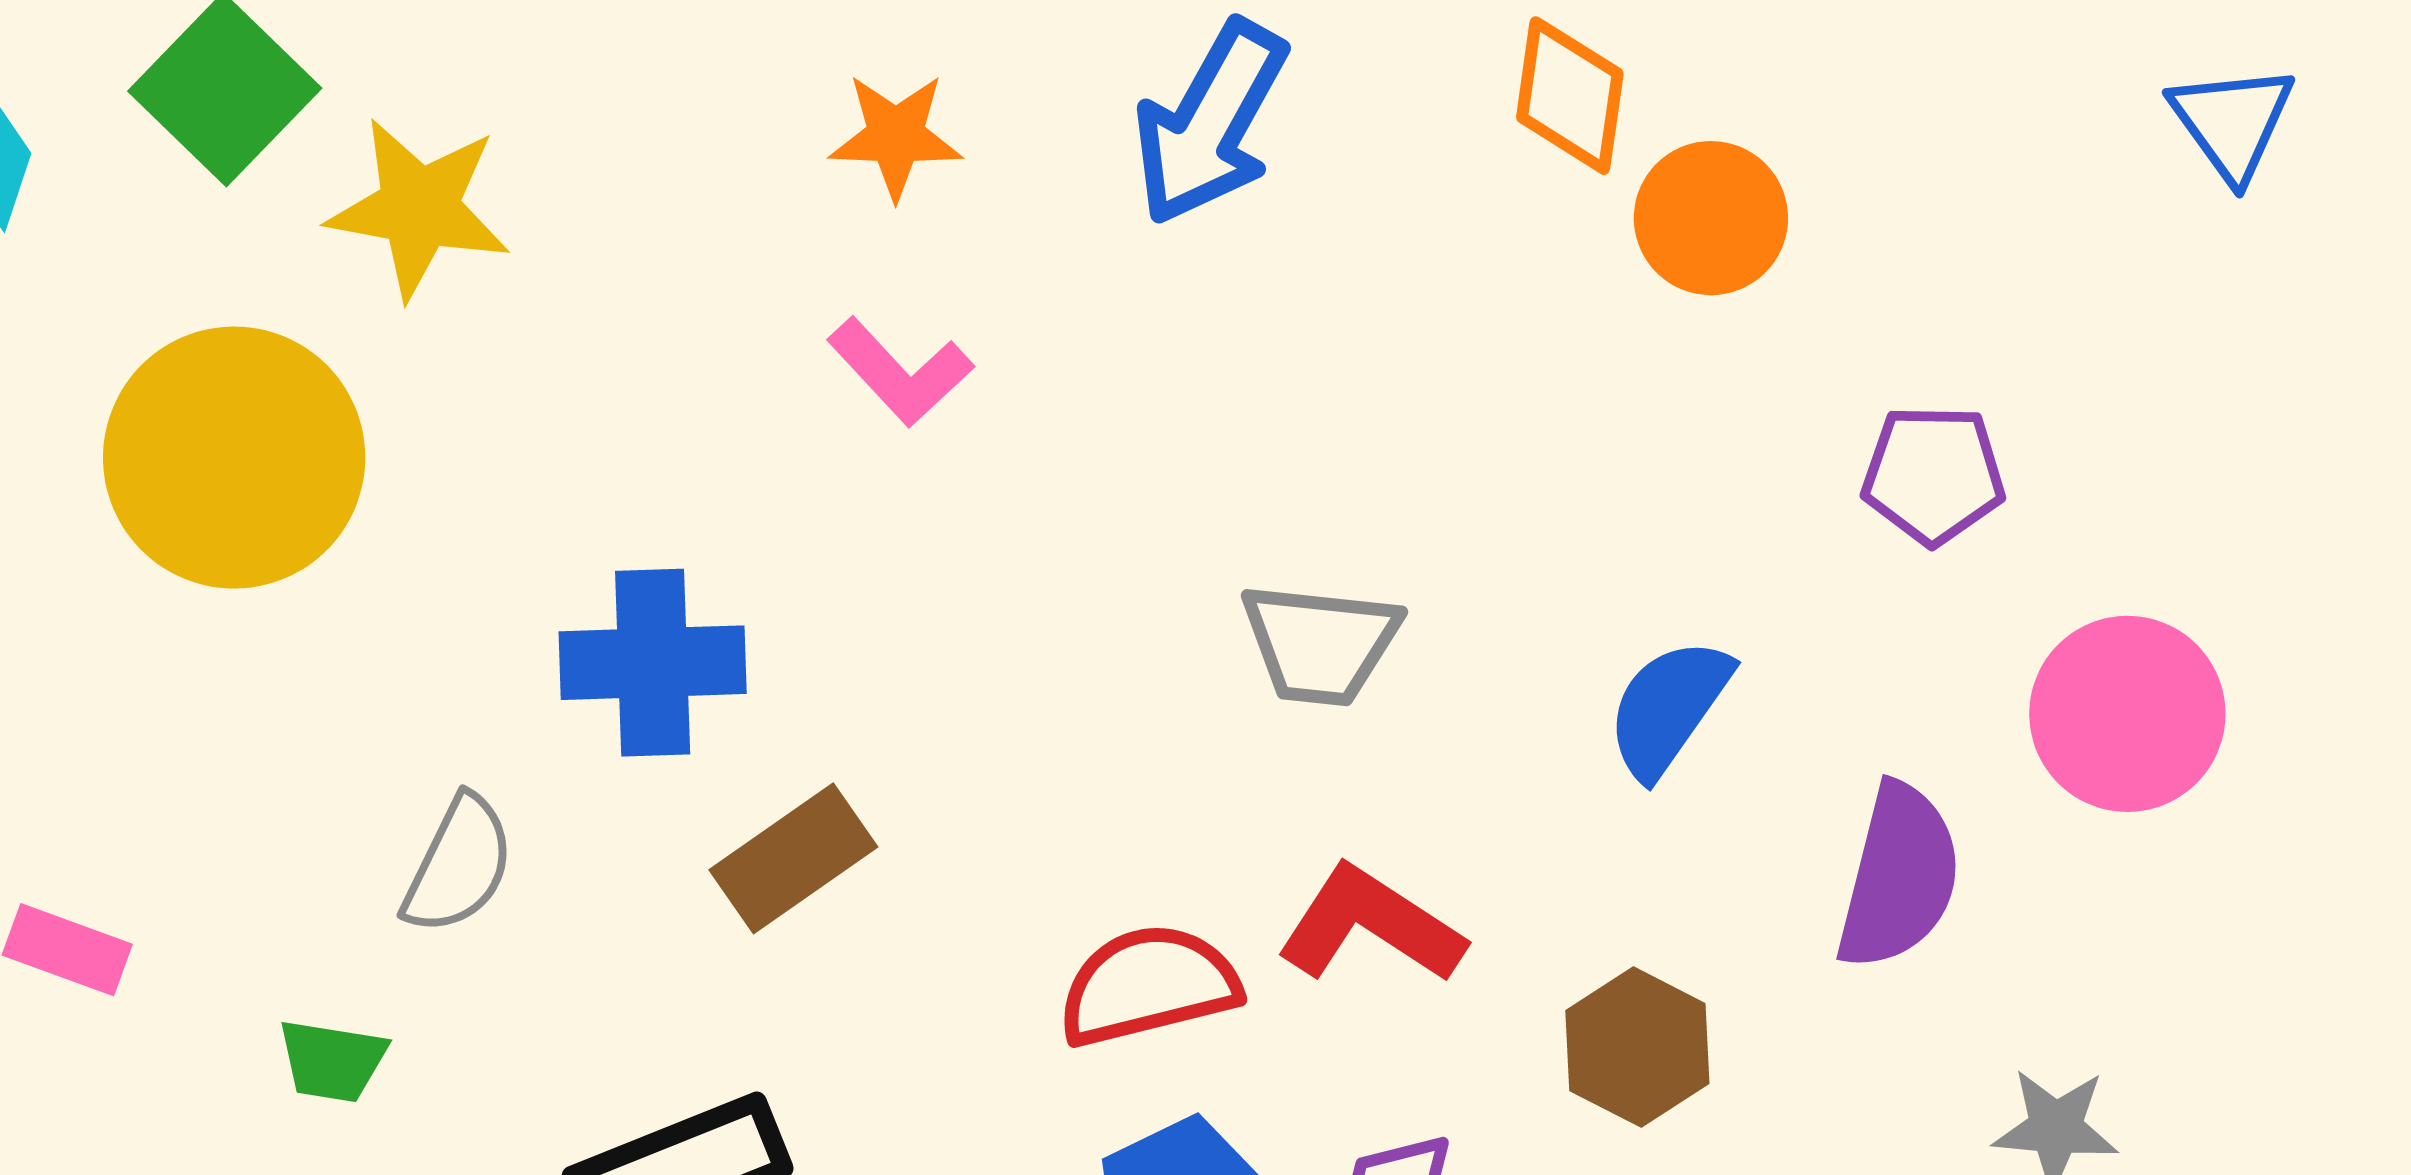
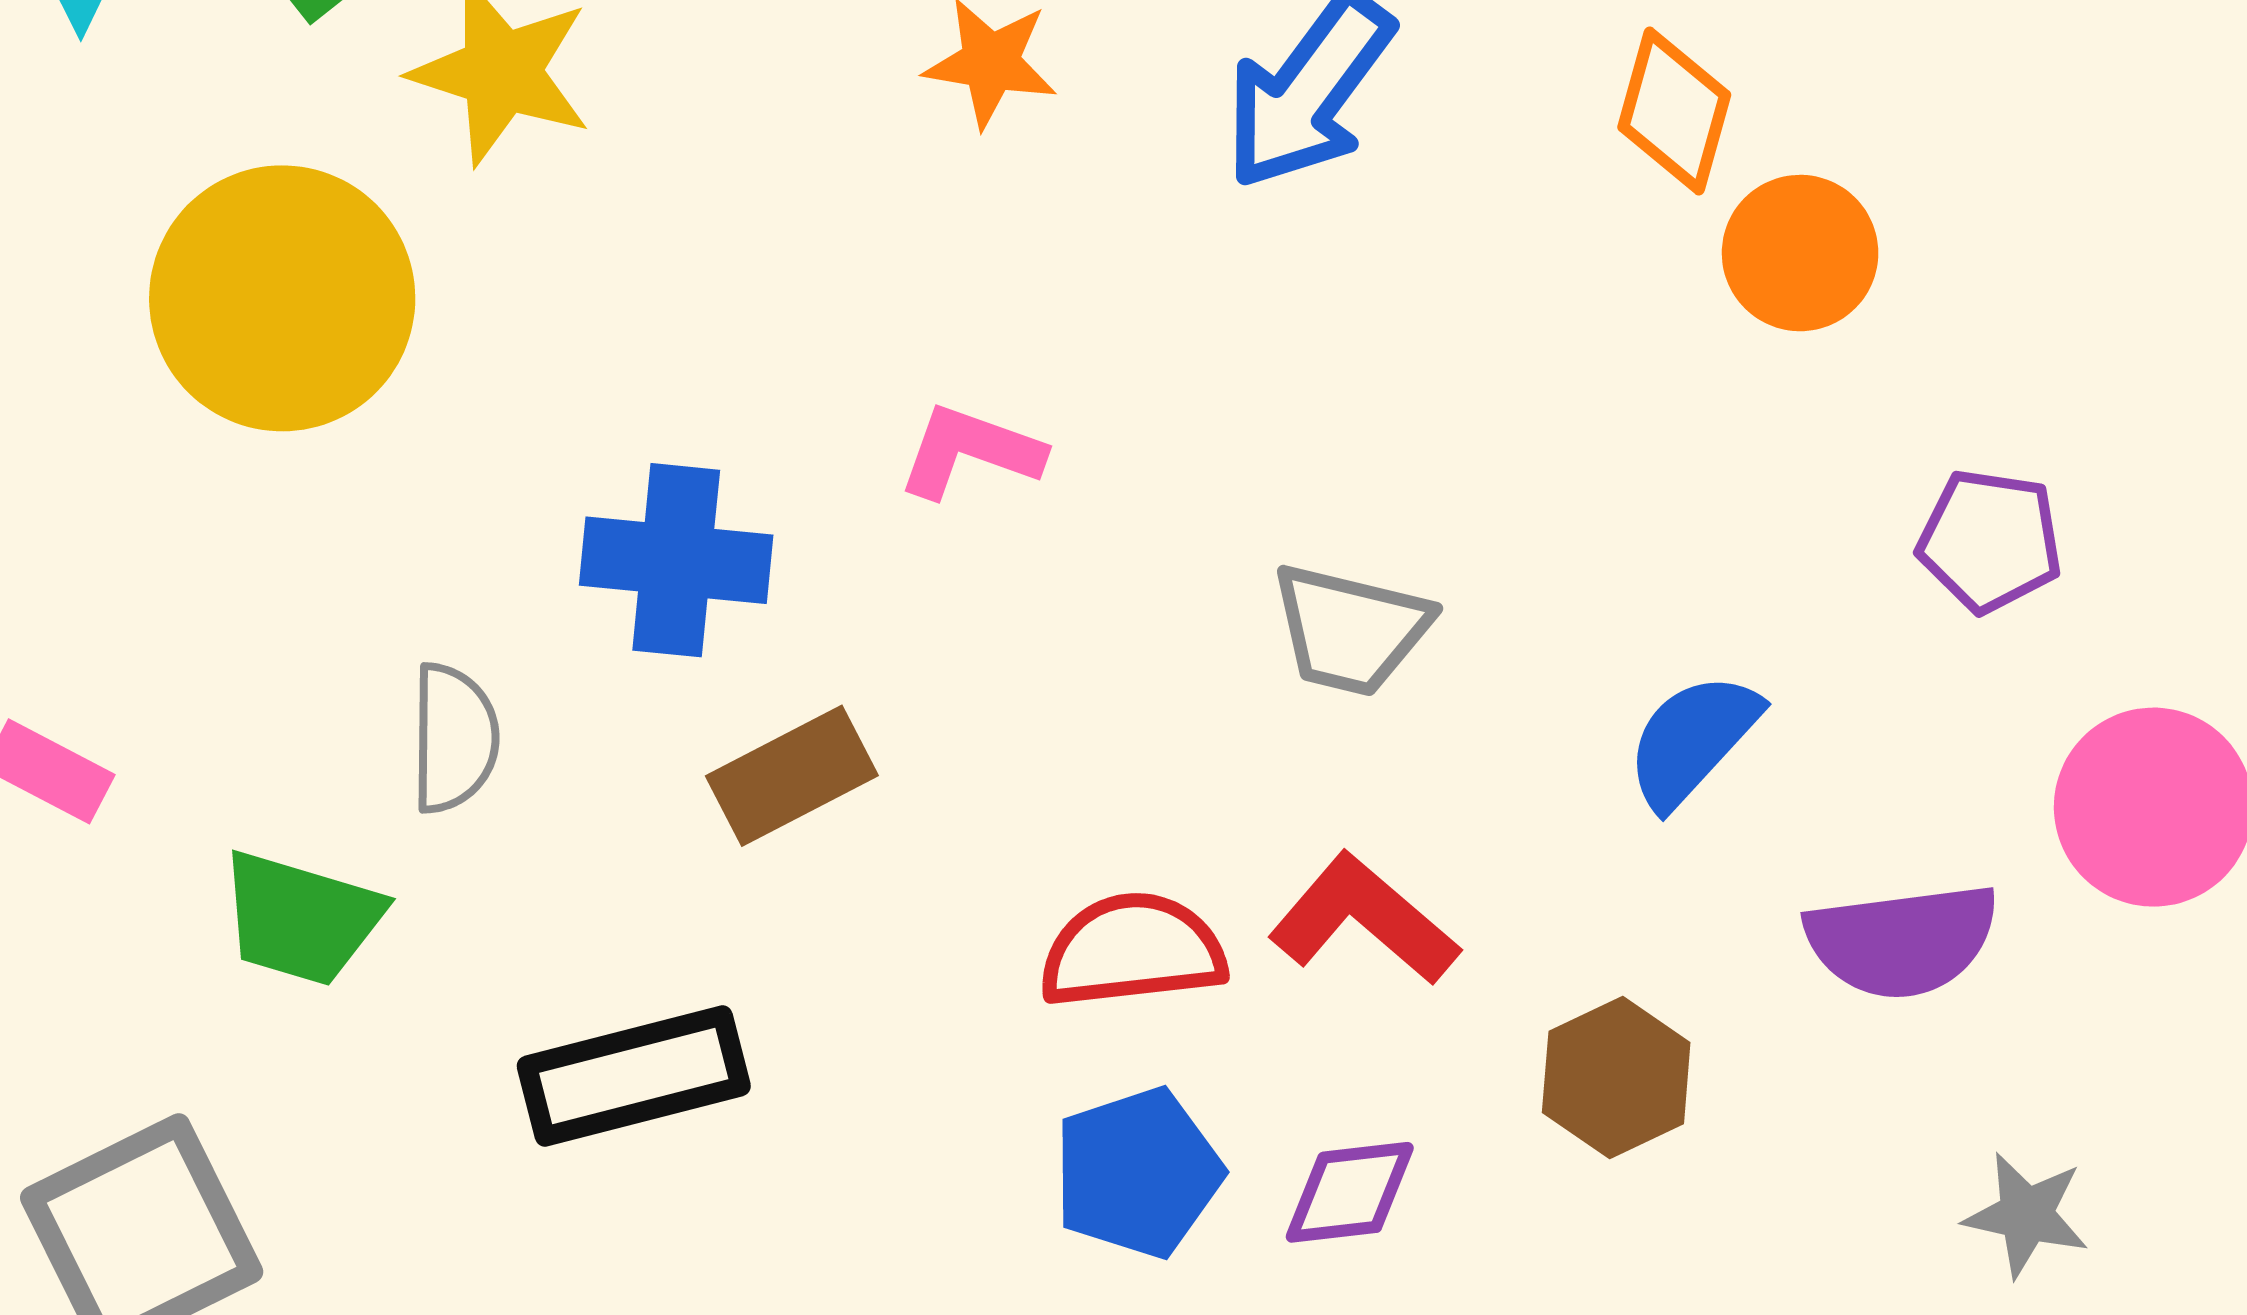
pink L-shape: (900, 372) -> (970, 451), moved, turned 145
gray semicircle: (459, 865) -> (454, 738), turned -33
purple semicircle: (1899, 877) -> (1902, 941), turned 61
green trapezoid: (332, 1061) -> (301, 918), size x1.5

